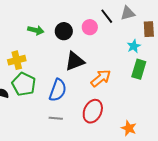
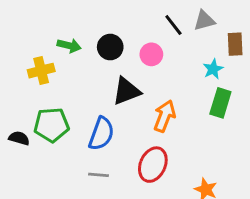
pink circle: (90, 27) -> (151, 54), moved
yellow cross: (17, 60) -> (41, 71), moved
orange arrow: (101, 78) -> (165, 116), turned -30
green pentagon: (24, 84) -> (51, 125), turned -30

